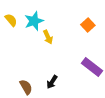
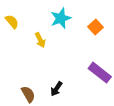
cyan star: (34, 21) -> (61, 18), moved
yellow arrow: (48, 37) -> (40, 40), moved

